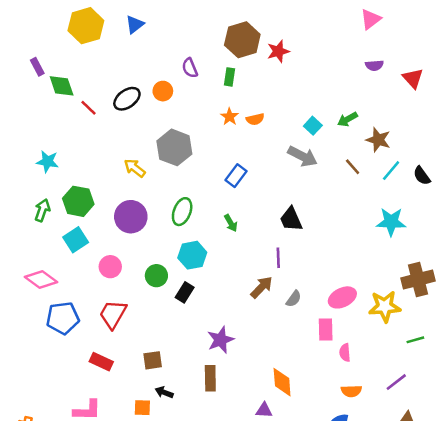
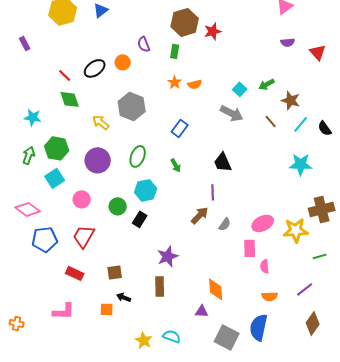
green diamond: (62, 86) -> (70, 99), moved

